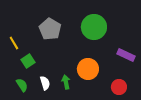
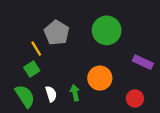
yellow line: (14, 43) -> (36, 49), moved
green semicircle: (22, 85) -> (25, 96), size x1.5

